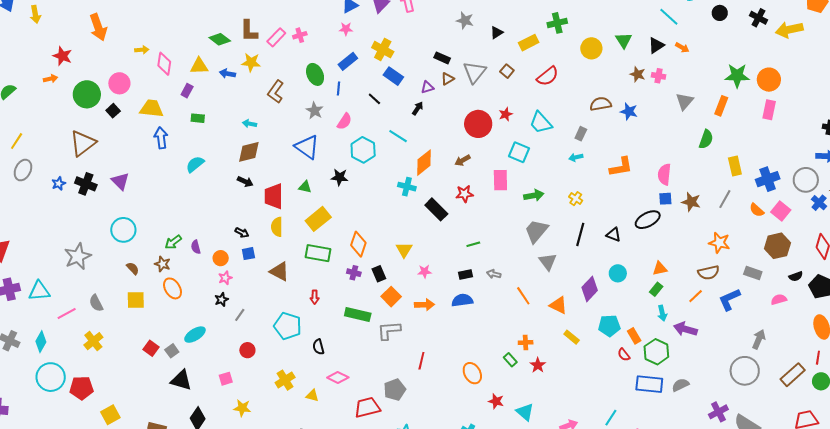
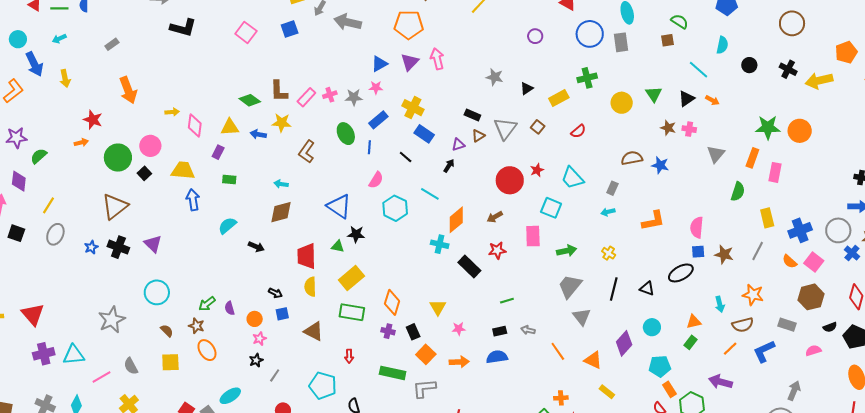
red semicircle: (548, 76) -> (578, 131), size x0.7
pink rectangle: (769, 110) -> (775, 172), moved
gray star: (315, 111) -> (354, 97), moved, turned -30
black star: (340, 177) -> (356, 234), moved
black arrow: (245, 182) -> (256, 247), moved
cyan arrow: (662, 313) -> (720, 304), moved
cyan pentagon: (609, 326) -> (660, 366), moved

